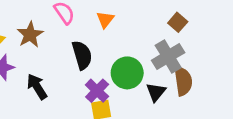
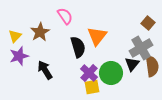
orange triangle: (105, 20) -> (97, 36), moved, size x1.5
green circle: (127, 73) -> (111, 73), moved
black triangle: (156, 92) -> (132, 64), moved

